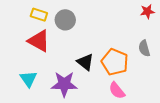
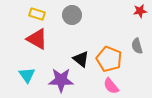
gray circle: (65, 20) -> (72, 15), moved

